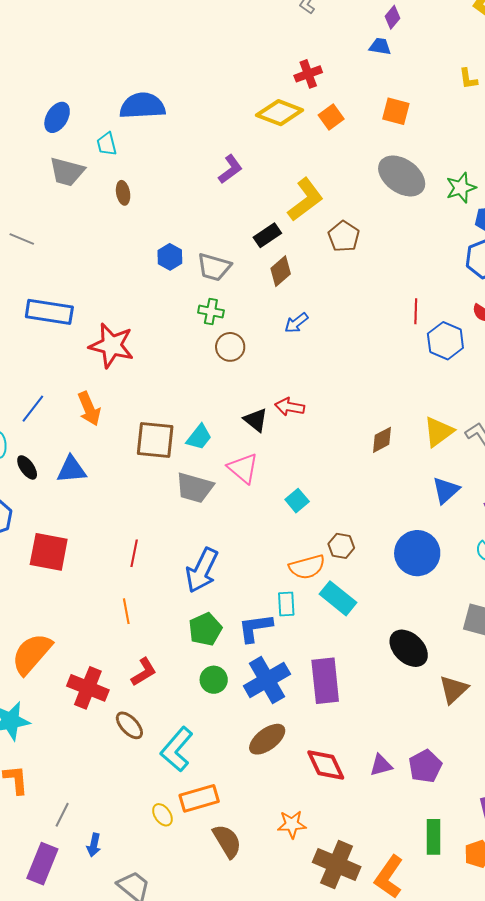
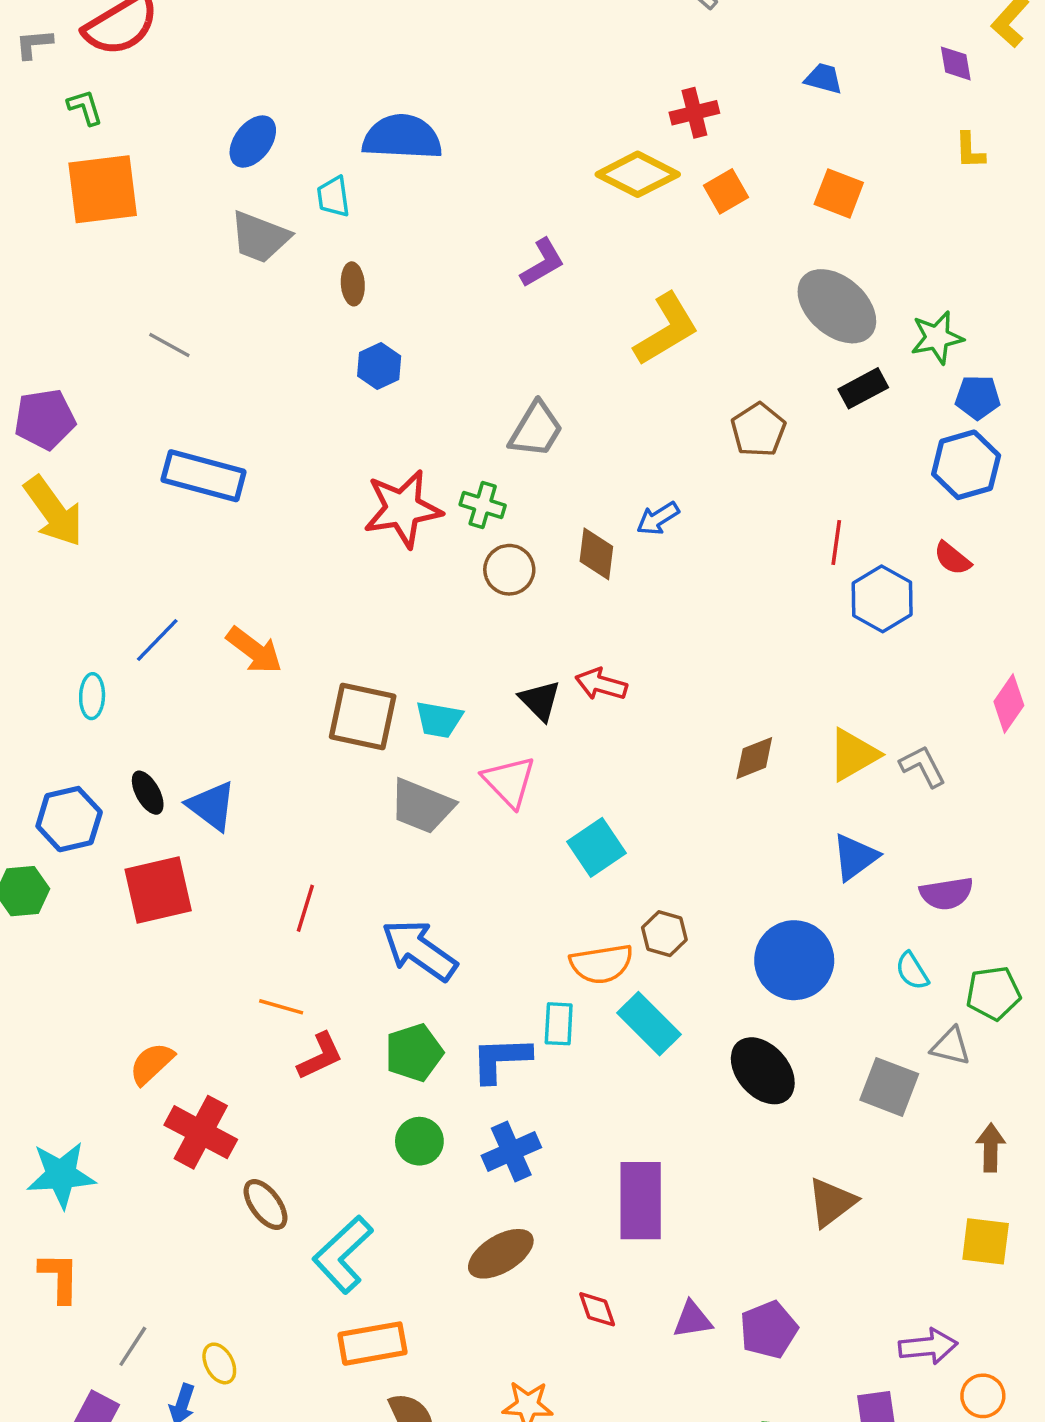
purple diamond: (392, 17) -> (956, 63), moved, turned -55
black rectangle: (267, 235) -> (863, 388), moved
brown pentagon: (344, 236) -> (758, 430), moved
blue hexagon: (170, 257) -> (379, 366), moved
gray trapezoid: (214, 267) -> (536, 430), moved, turned -81
brown diamond: (281, 271) -> (596, 554), moved, turned -48
blue arrow: (296, 323) -> (658, 518), moved
red star: (112, 345) -> (403, 509), moved, turned -30
orange arrow: (89, 409) -> (254, 650), turned -36
cyan trapezoid: (199, 437) -> (439, 720), turned 56
black ellipse: (27, 467) -> (148, 793), moved
blue triangle: (71, 470) -> (212, 806), moved, turned 36
cyan square: (297, 501) -> (596, 847), size x1.4
red square: (49, 552) -> (158, 890), turned -30
blue arrow: (202, 570) -> (419, 950), turned 93
orange line: (126, 611) -> (281, 1007), turned -70
black ellipse: (409, 648) -> (763, 1071), moved
orange semicircle: (32, 654) -> (152, 1064), moved, size x0.6
red L-shape: (144, 672) -> (320, 1056), moved
blue cross: (267, 680) -> (511, 1151), size x0.7
purple rectangle: (325, 681) -> (641, 1201), moved
red diamond: (326, 765) -> (597, 1309), size x0.6
yellow ellipse: (162, 815) -> (219, 1363), moved

